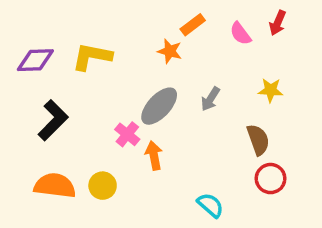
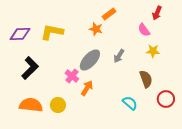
pink semicircle: (240, 34) -> (144, 30), moved
orange arrow: (154, 156) -> (87, 88), turned 42
red circle: (271, 179) -> (166, 99), moved
cyan semicircle: (210, 205) -> (130, 103), moved

